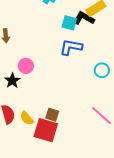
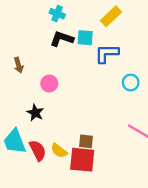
black L-shape: (84, 18) -> (62, 39), moved
blue L-shape: (71, 47) -> (107, 54), moved
pink circle: (26, 66) -> (49, 84), moved

